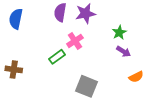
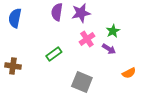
pink cross: (75, 41) -> (87, 39), moved
purple arrow: (123, 52) -> (109, 49), moved

